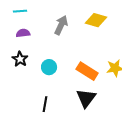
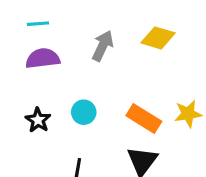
purple semicircle: (23, 33) -> (43, 58), size x1.5
black star: (20, 59) -> (38, 120), moved

